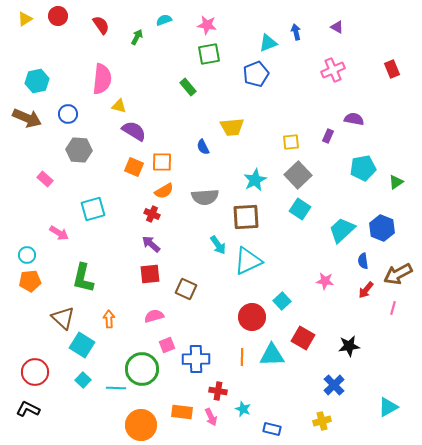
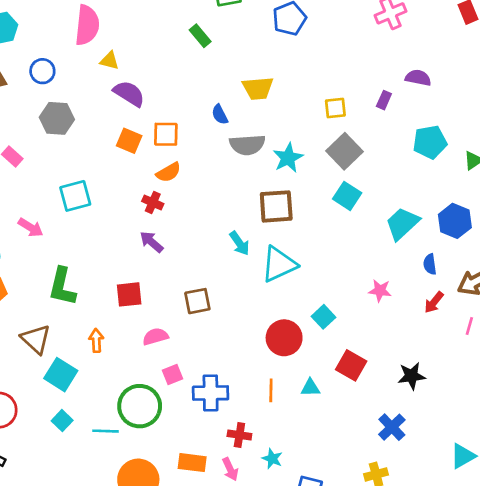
gray semicircle: (205, 197) -> (247, 145), moved
red square: (150, 274) -> (129, 294), moved
brown square: (186, 289) -> (197, 301), turned -35
cyan triangle: (272, 355) -> (310, 388), size x0.6

